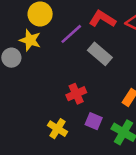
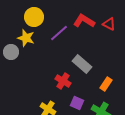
gray rectangle: (100, 54) -> (82, 64), moved
red cross: (76, 94) -> (63, 81), turned -35

